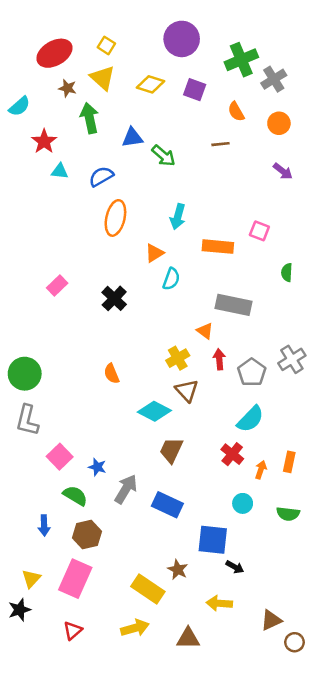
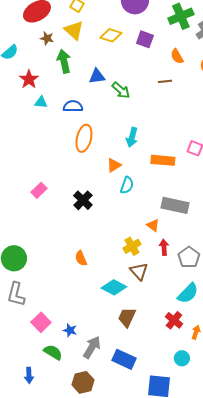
blue semicircle: (101, 176) -> (73, 106), turned 30
brown hexagon: (87, 535) -> (83, 382), moved

